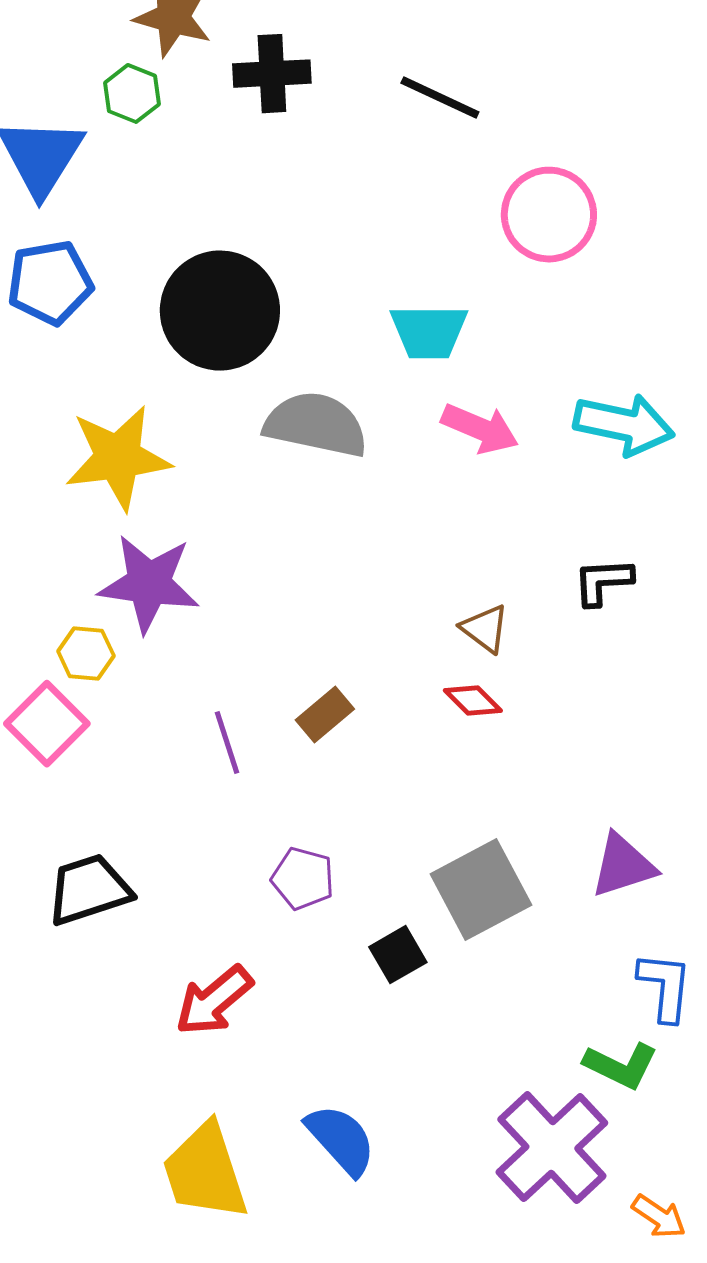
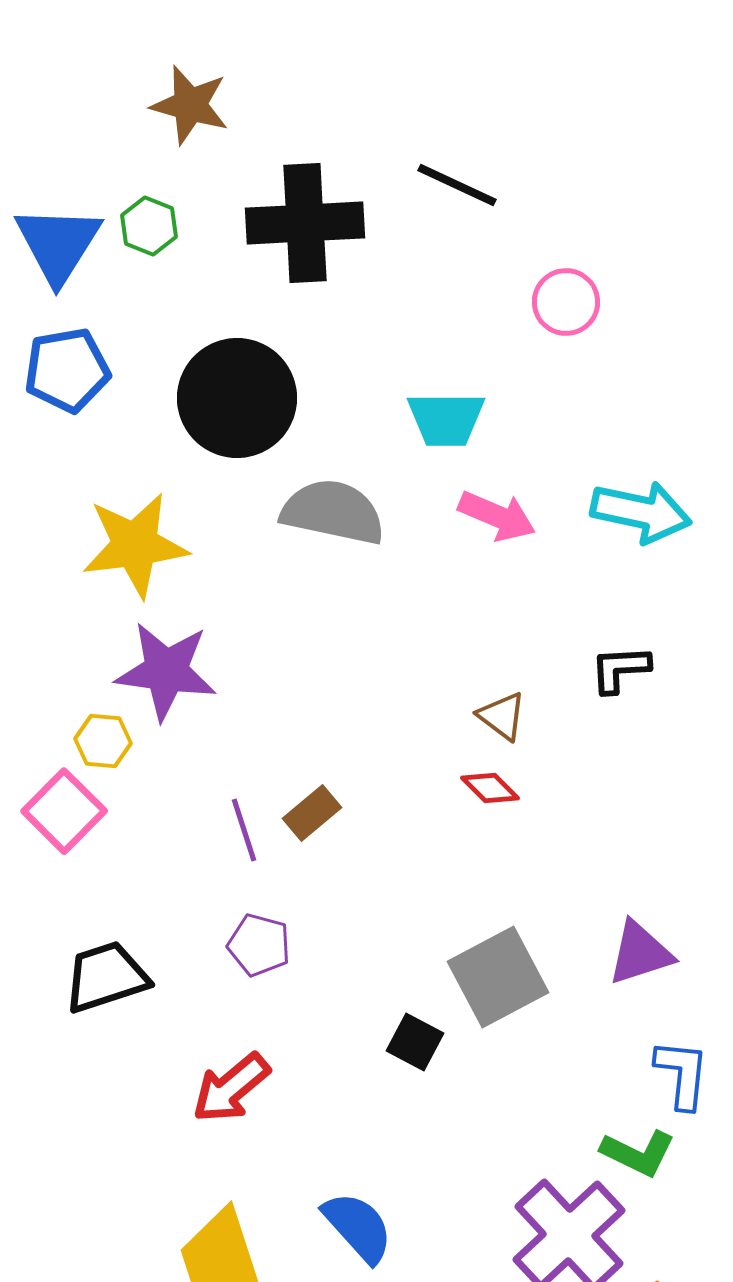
black cross: (272, 74) -> (305, 223), moved, size x1.5
green hexagon: (132, 94) -> (149, 226), moved
pink circle: (549, 215) -> (566, 302), size x0.7
brown rectangle: (325, 715) -> (312, 813), moved
purple pentagon: (303, 879) -> (259, 945), moved
black square: (398, 955) -> (415, 1042), turned -32

